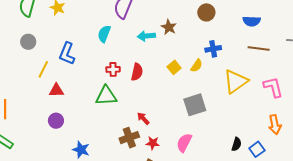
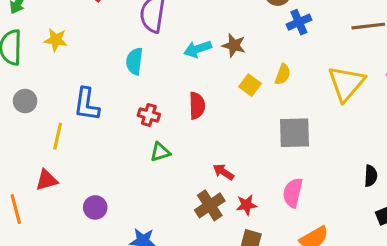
brown star: (169, 27) -> (234, 45), moved
blue cross: (213, 49) -> (299, 22), moved
red cross: (113, 69) -> (149, 115), moved, turned 32
red triangle: (56, 90) -> (47, 180), moved
green triangle: (106, 96) -> (160, 152), size x0.6
gray square: (195, 105) -> (295, 133), turned 30

